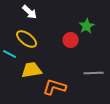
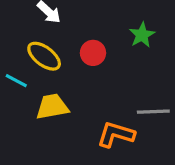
red circle: (71, 40) -> (93, 53), moved
orange L-shape: (55, 87) -> (116, 134), moved

